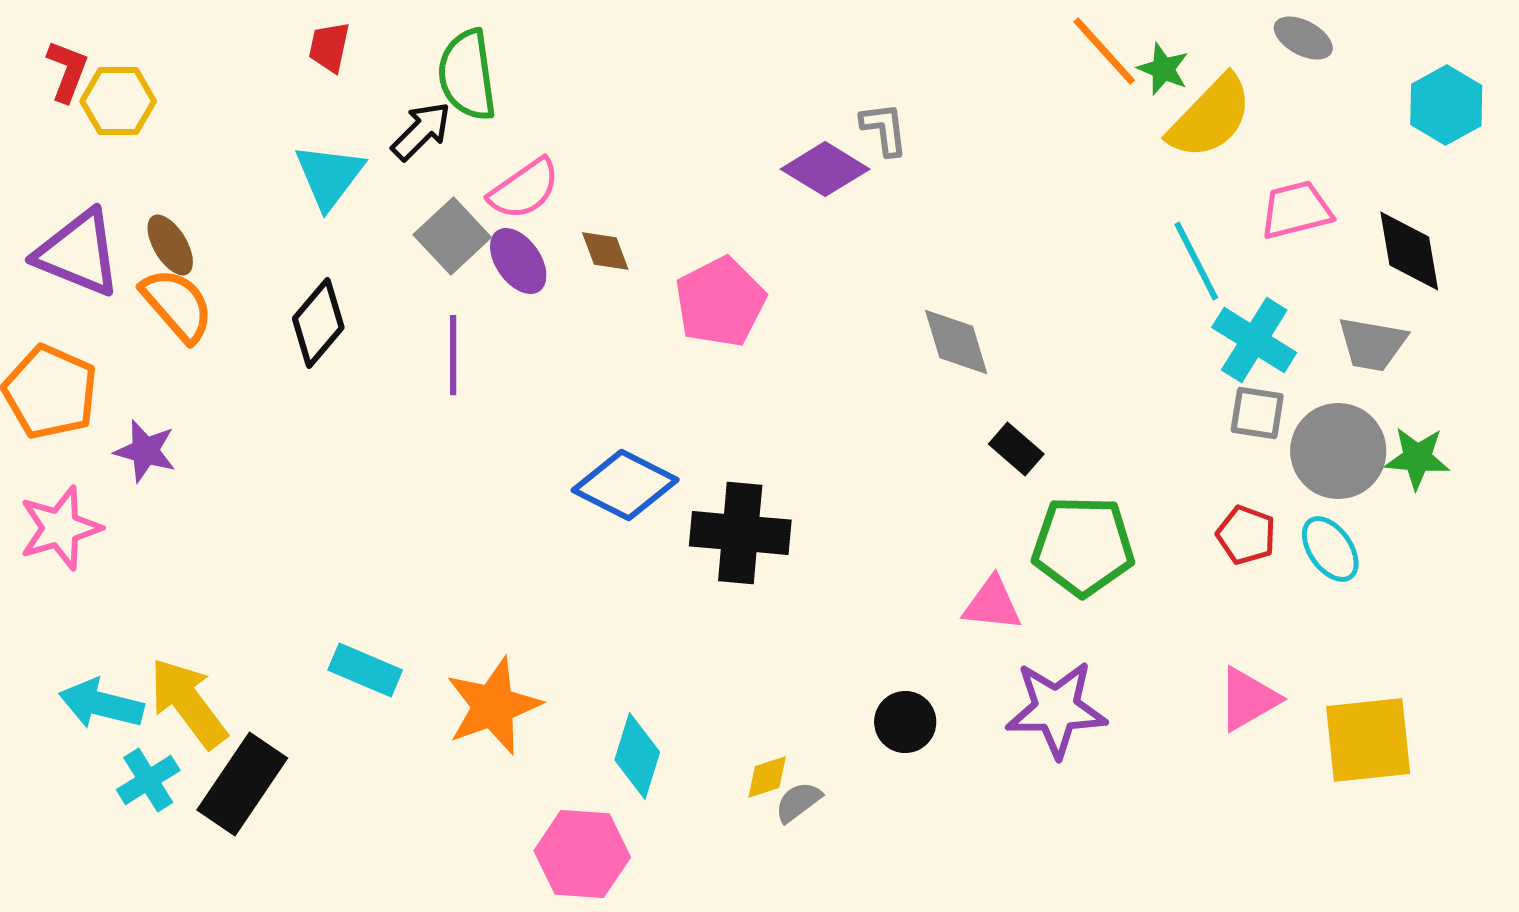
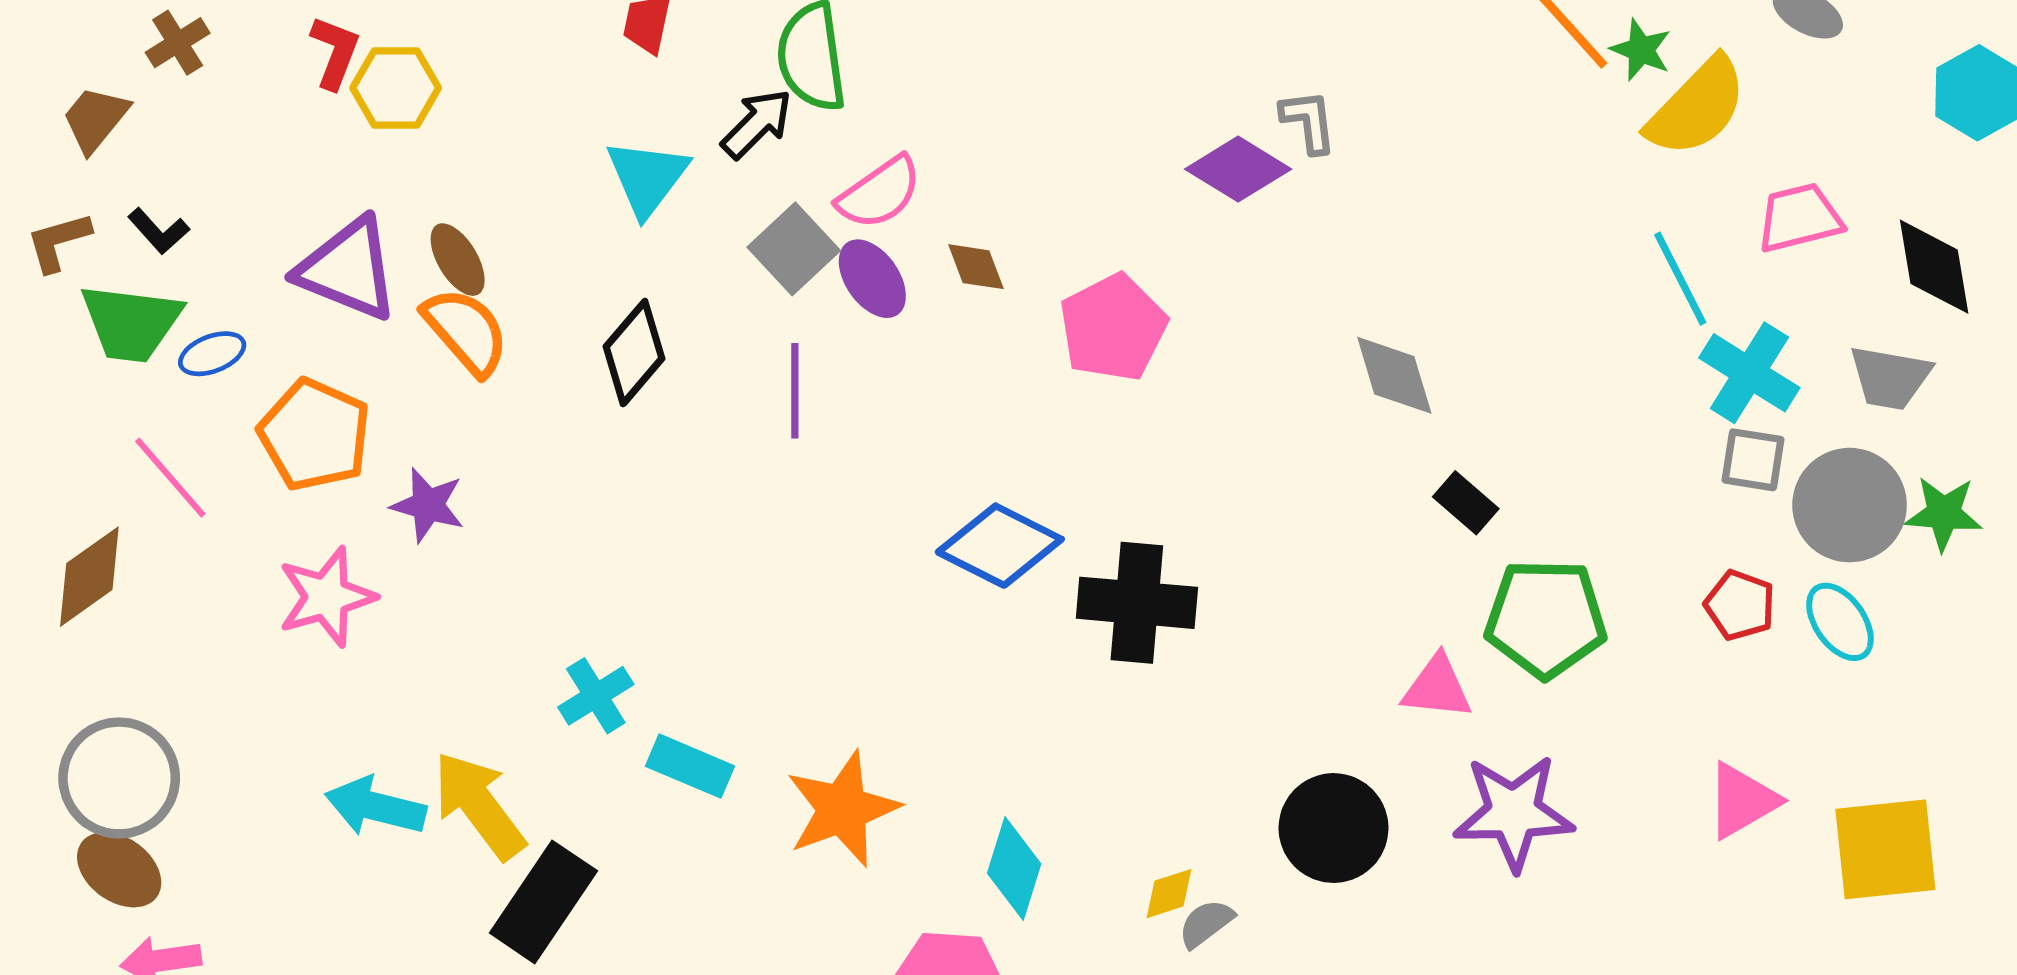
black circle: (905, 722) -> (1334, 828), size x1.5
cyan cross: (148, 780) -> (596, 696), moved

